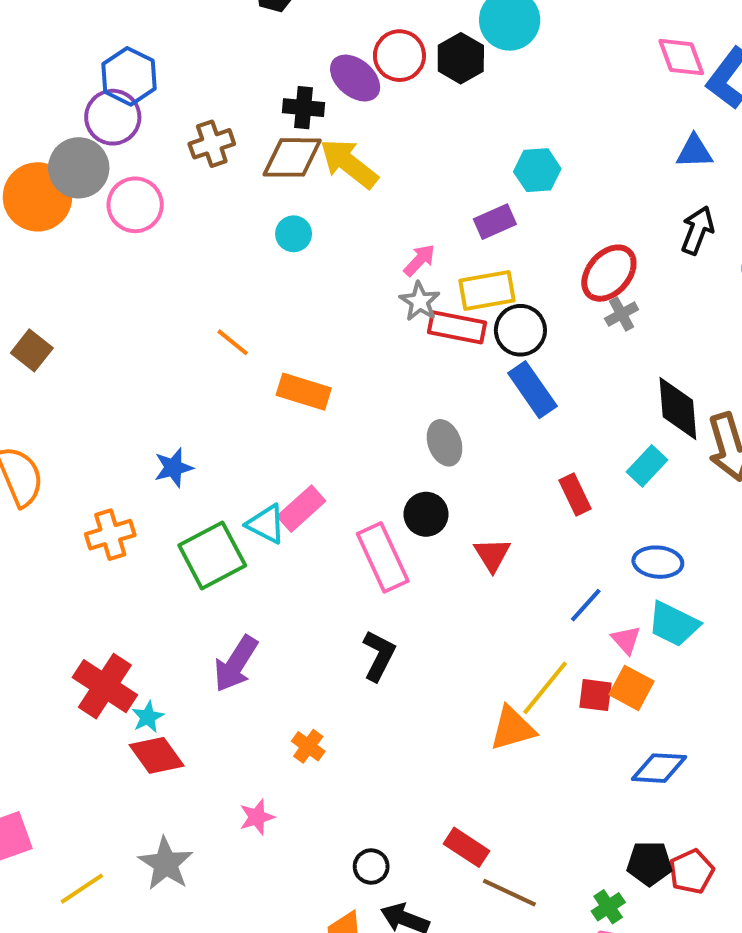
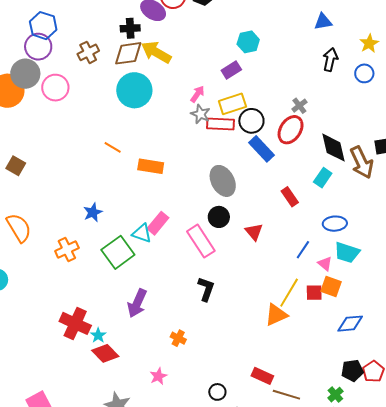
cyan circle: (294, 234) -> (134, 90), size x2.0
red ellipse: (609, 273) -> (291, 130), moved
gray ellipse: (445, 443) -> (223, 181), size x1.4

